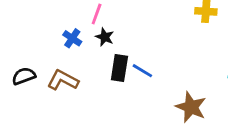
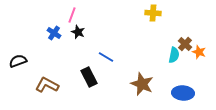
black rectangle: (119, 68) -> (89, 77), moved, turned -36
brown L-shape: (63, 80) -> (47, 85), moved

